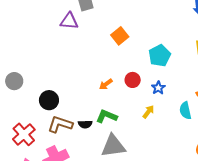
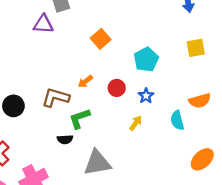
orange arrow: (106, 84) -> (85, 81), moved
black circle: (49, 100) -> (13, 106), moved
green L-shape: (107, 116) -> (80, 118), moved, turned -40
brown L-shape: (60, 124) -> (56, 97), moved

